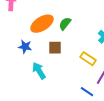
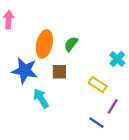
orange ellipse: (42, 24) -> (44, 44), turned -45
blue star: (25, 47) -> (25, 71), size x1.6

